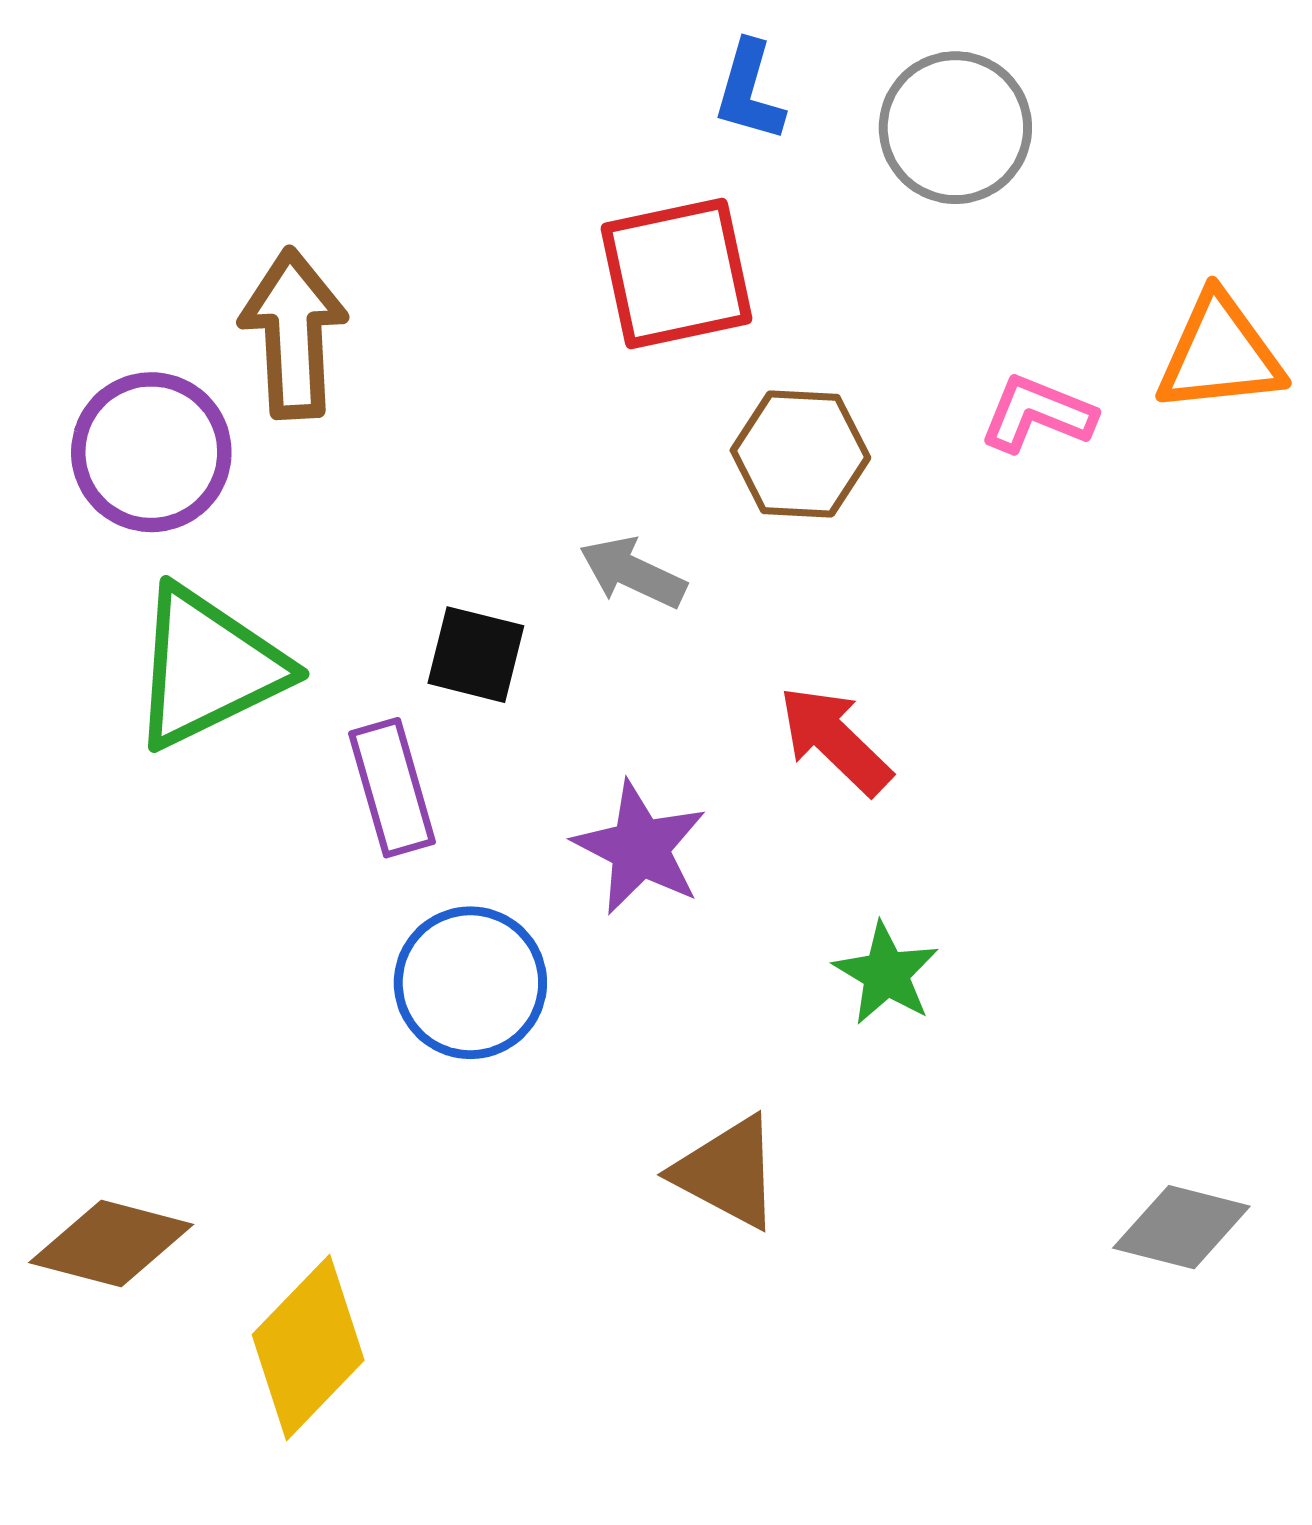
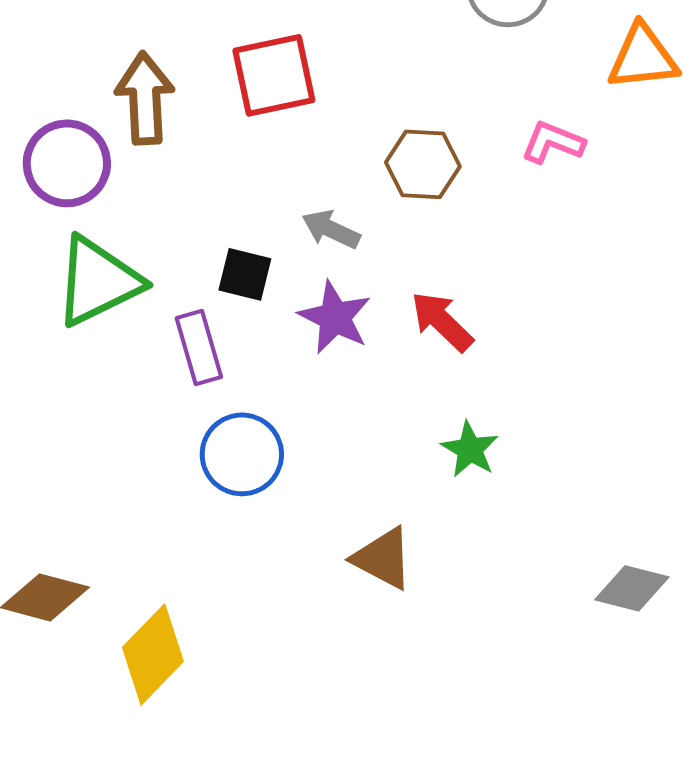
red square: (676, 273) -> (274, 75), moved
orange triangle: (1220, 354) -> (643, 57), moved
purple star: (640, 848) -> (335, 317), moved

